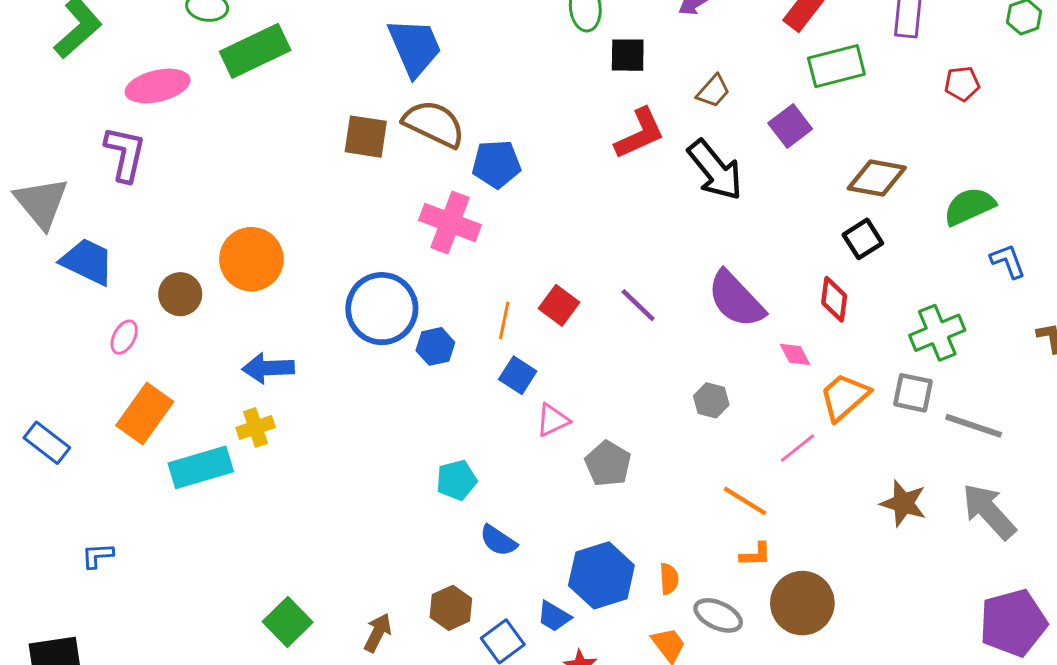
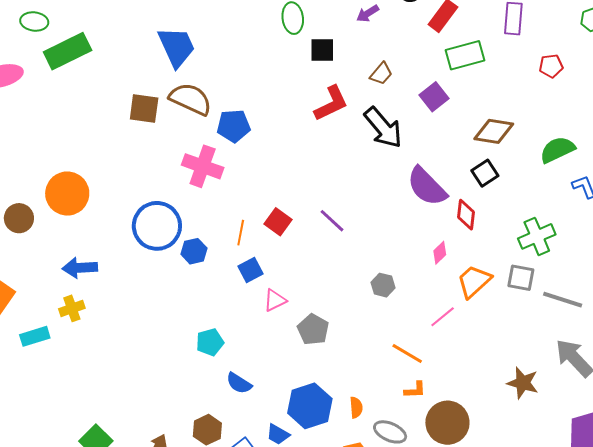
purple semicircle: (736, 299) -> (427, 187), moved
pink diamond: (795, 354) -> (440, 253), turned 75
blue square: (518, 375) -> (250, 270), turned 30
cyan rectangle: (201, 467) -> (35, 336), size x0.7
brown star: (903, 503) -> (523, 383), moved

